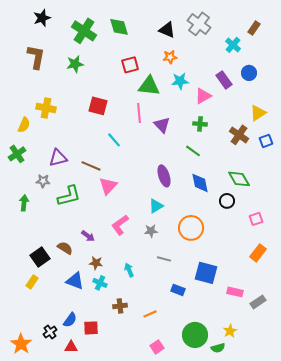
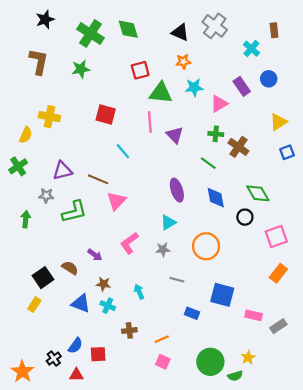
brown rectangle: (254, 28) -> (274, 30), turned -40
brown cross: (239, 135) -> (238, 147), moved
pink square: (256, 219) -> (276, 237), size x1.5
pink square: (157, 347) -> (163, 362), moved, turned -32

